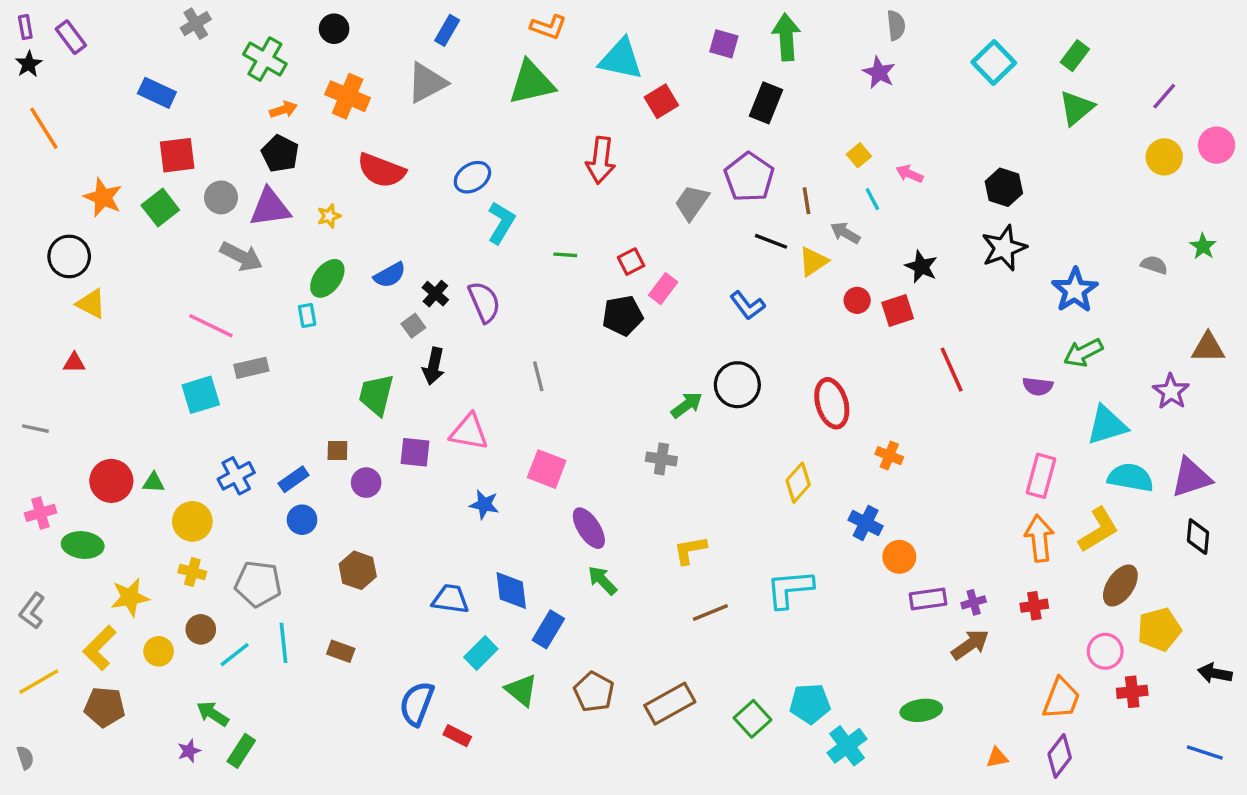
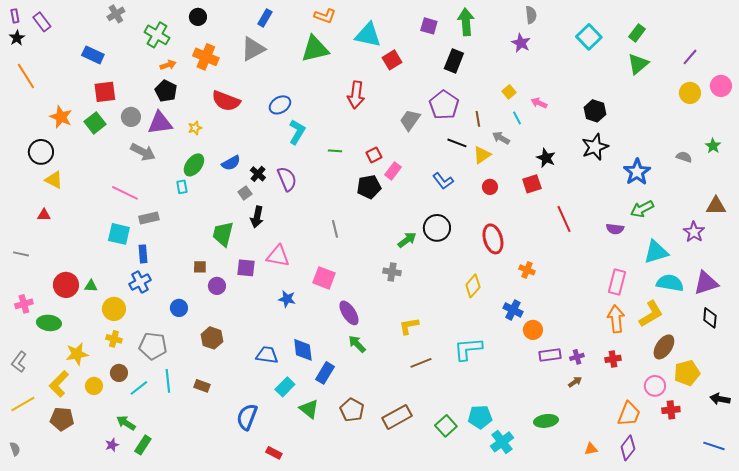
red circle: (857, 300) -> (490, 187), moved
gray line: (538, 376) -> (335, 229), moved
cyan square: (201, 395) -> (119, 234), turned 30
blue rectangle: (294, 479) -> (143, 254), moved, turned -60
brown arrow: (970, 645) -> (575, 382), size x0.6
red rectangle: (457, 736) -> (274, 453), moved

